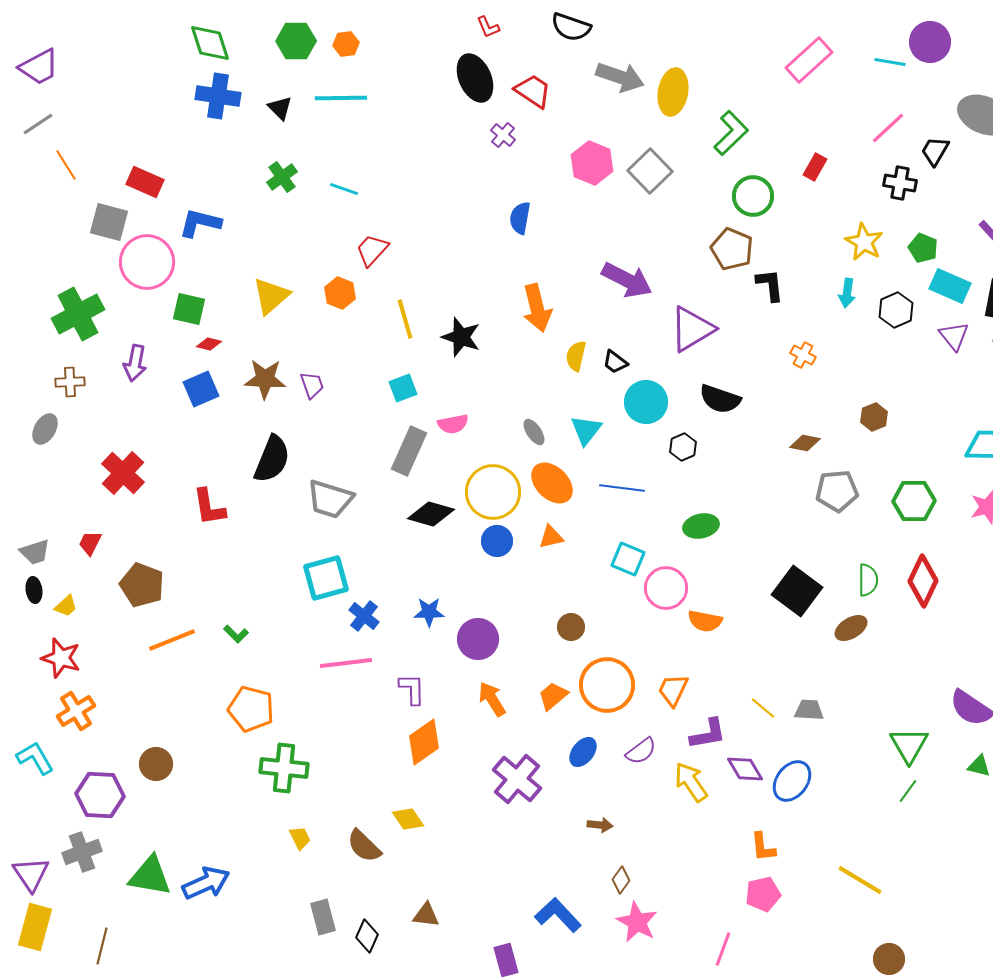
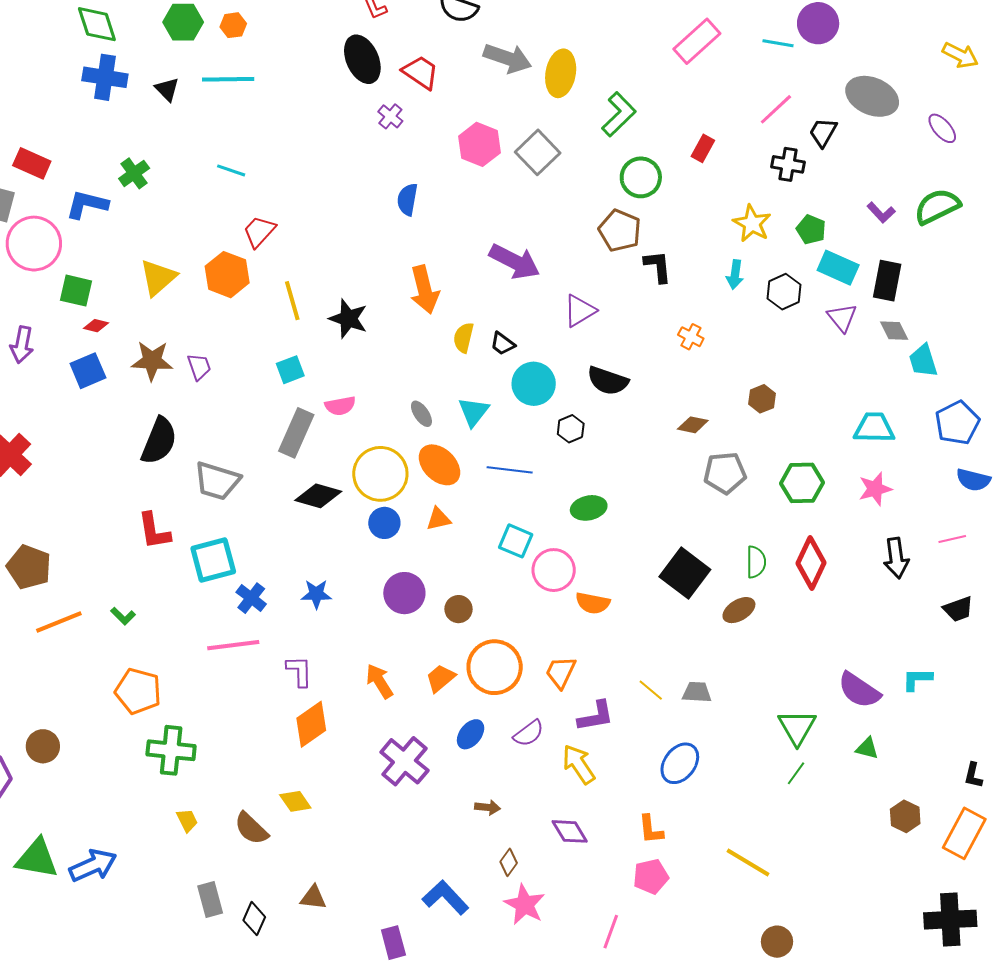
green cross: (282, 177) -> (134, 173), moved
orange hexagon: (340, 293) -> (227, 275), size x1.4
purple triangle: (692, 329) -> (580, 311), size x0.7
red L-shape: (209, 507) -> (154, 531), moved
purple circle: (478, 639) -> (404, 593), moved
purple diamond: (745, 769) -> (570, 831), moved

